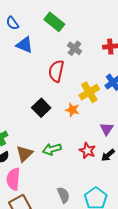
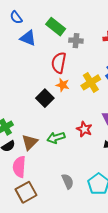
green rectangle: (54, 22) -> (56, 27), moved
gray cross: (75, 48) -> (76, 41), turned -32
orange star: (72, 110) -> (63, 85), moved
red star: (87, 151) -> (84, 129), moved

